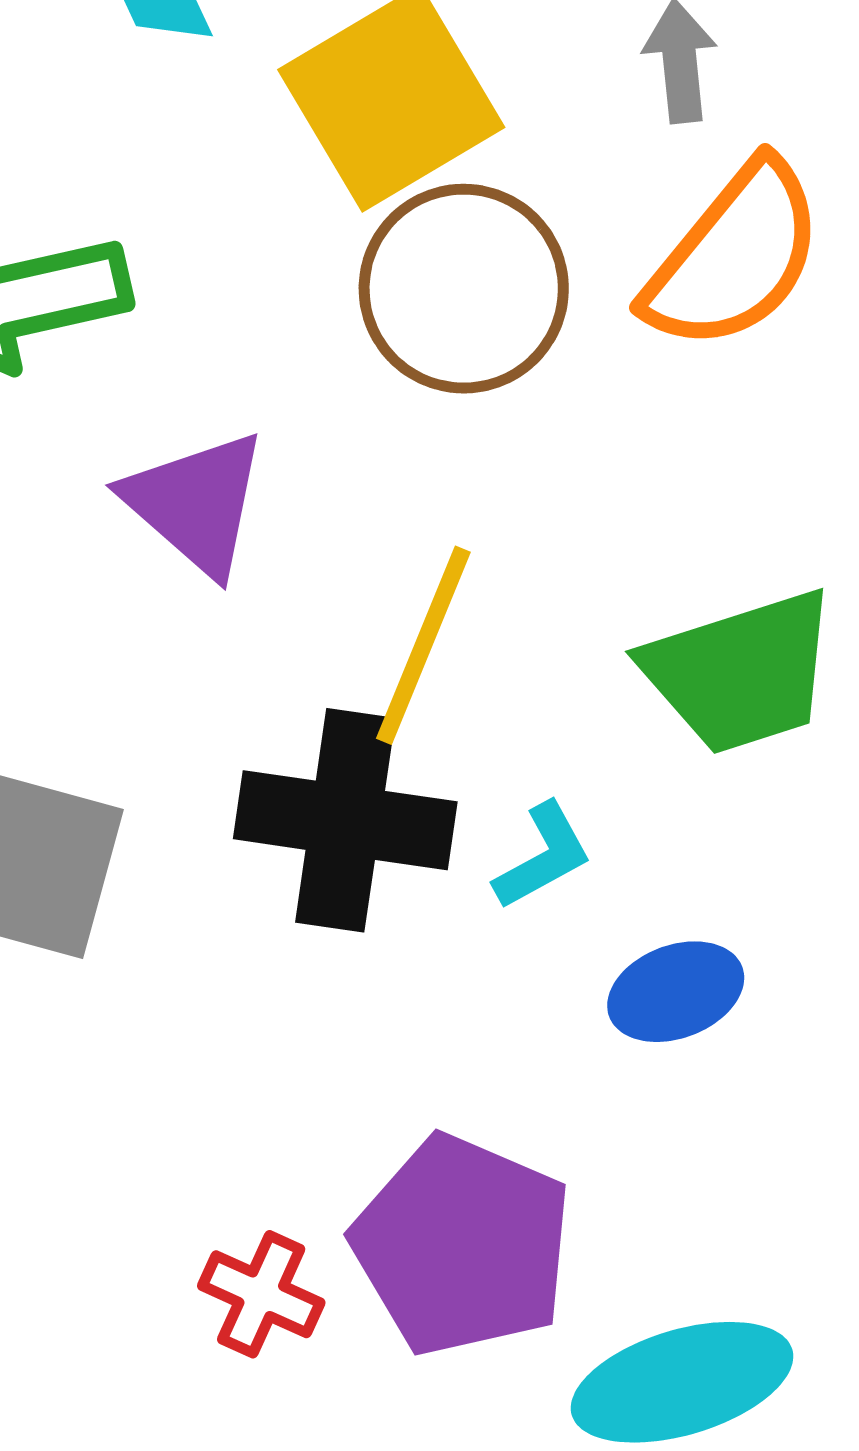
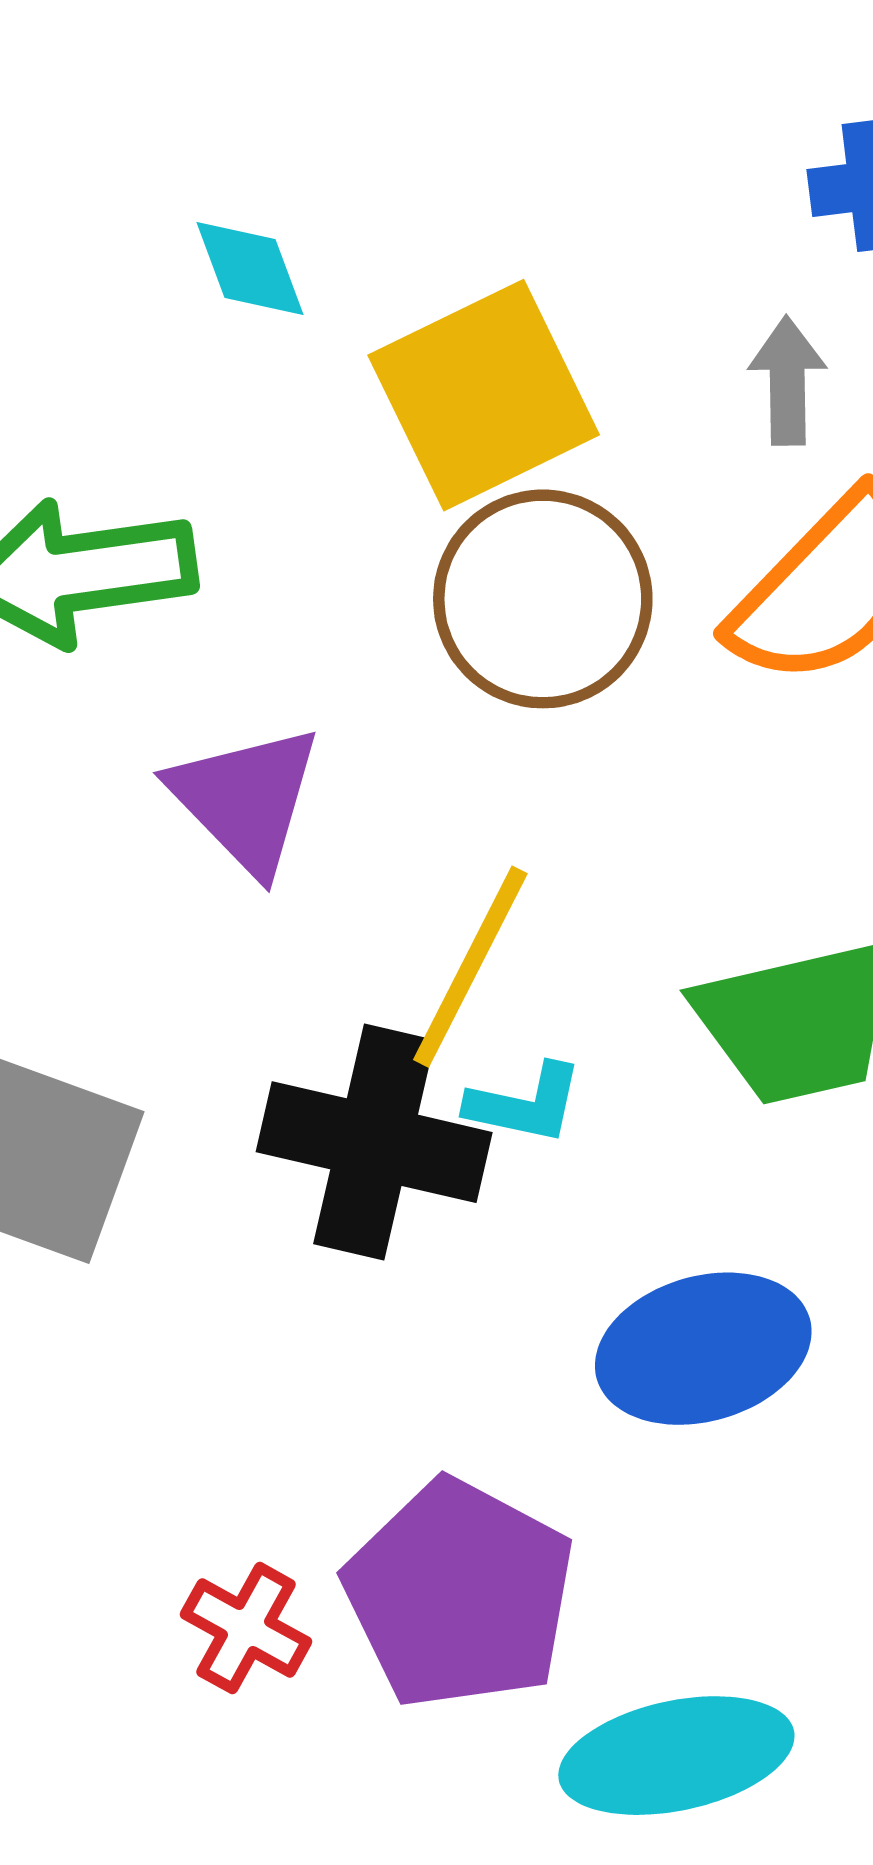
cyan L-shape: (543, 856) -> (525, 1104), moved, turned 36
blue ellipse: (676, 992) -> (703, 1349), size x1.5

